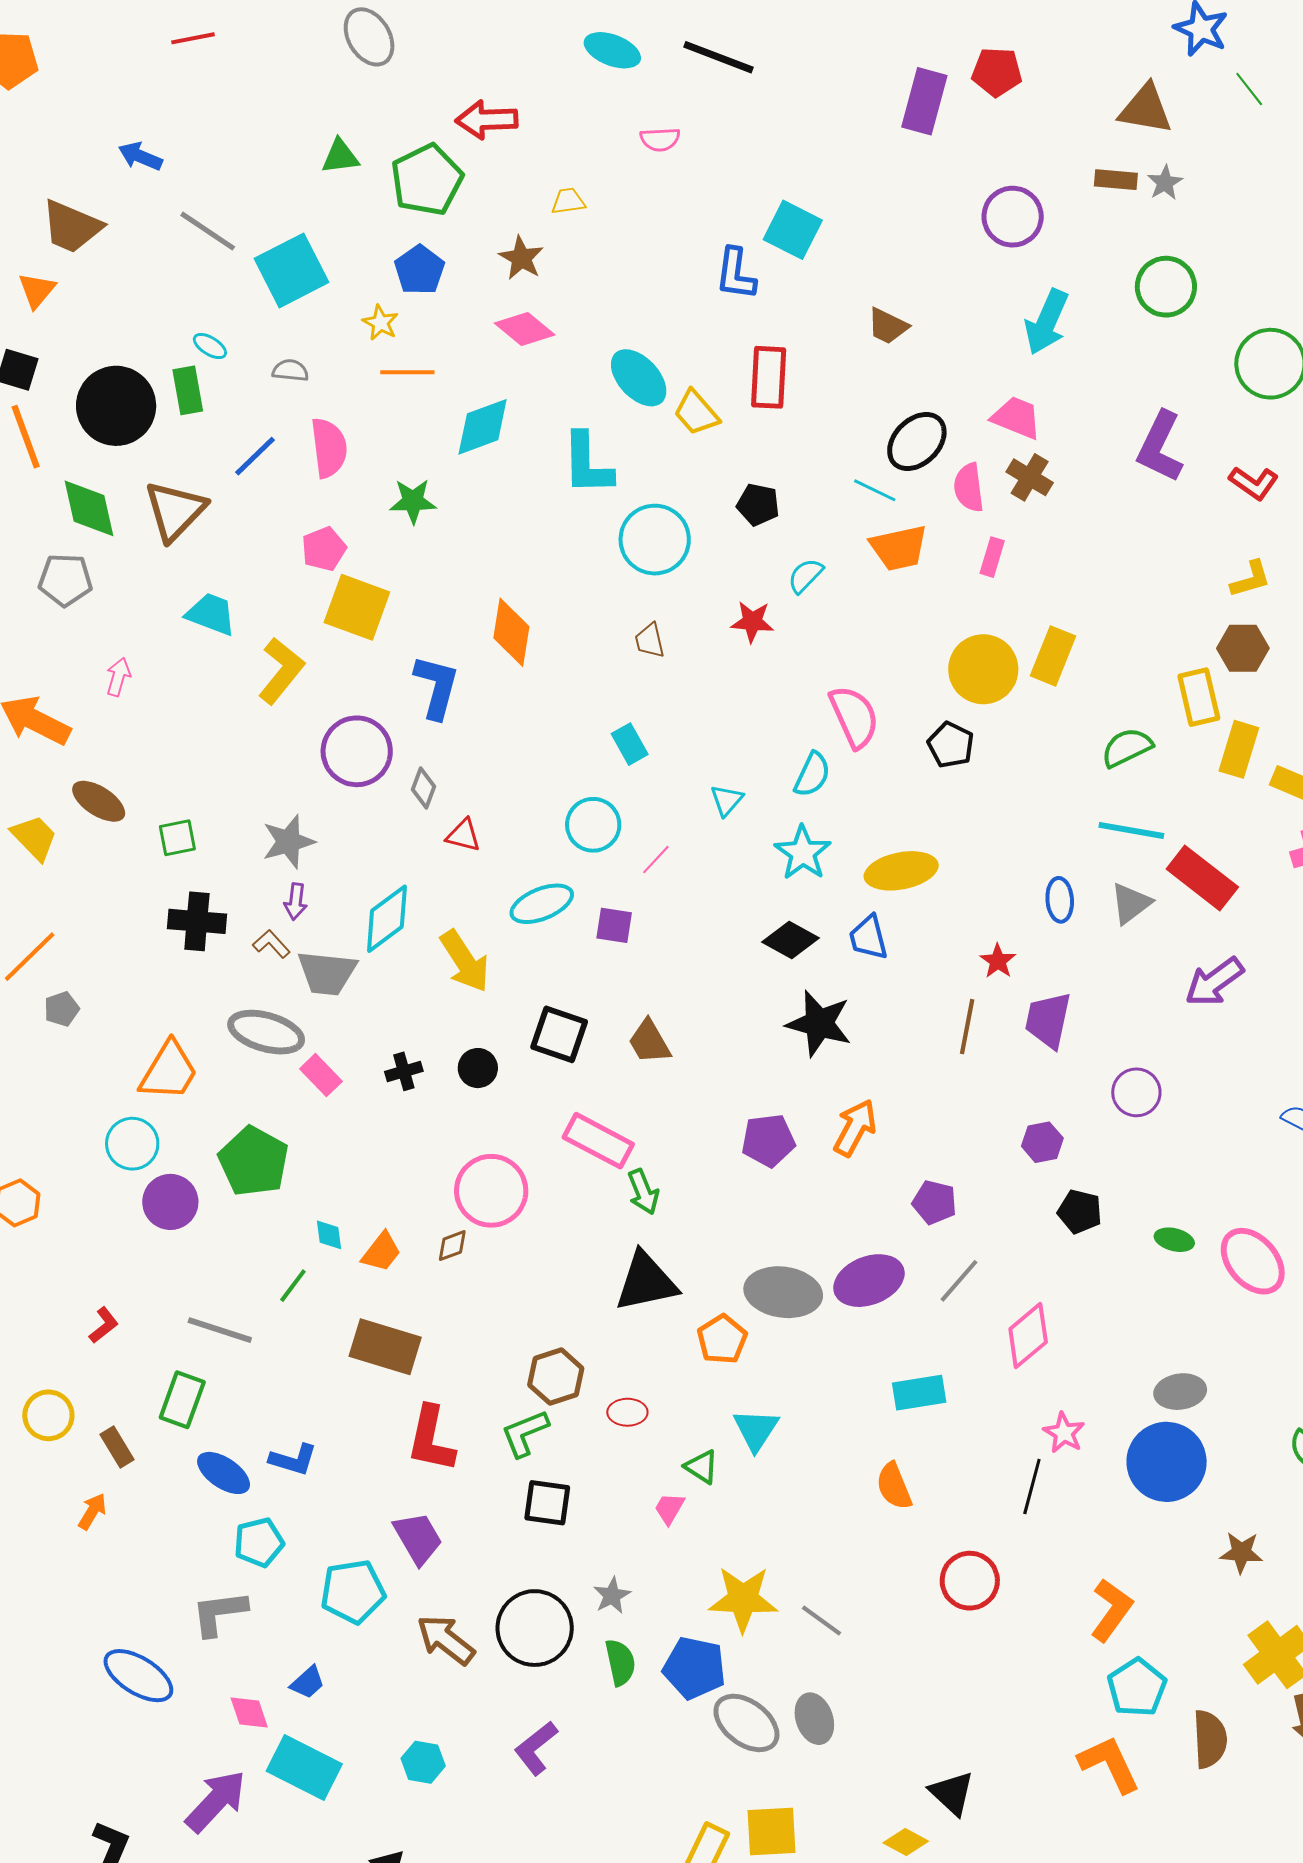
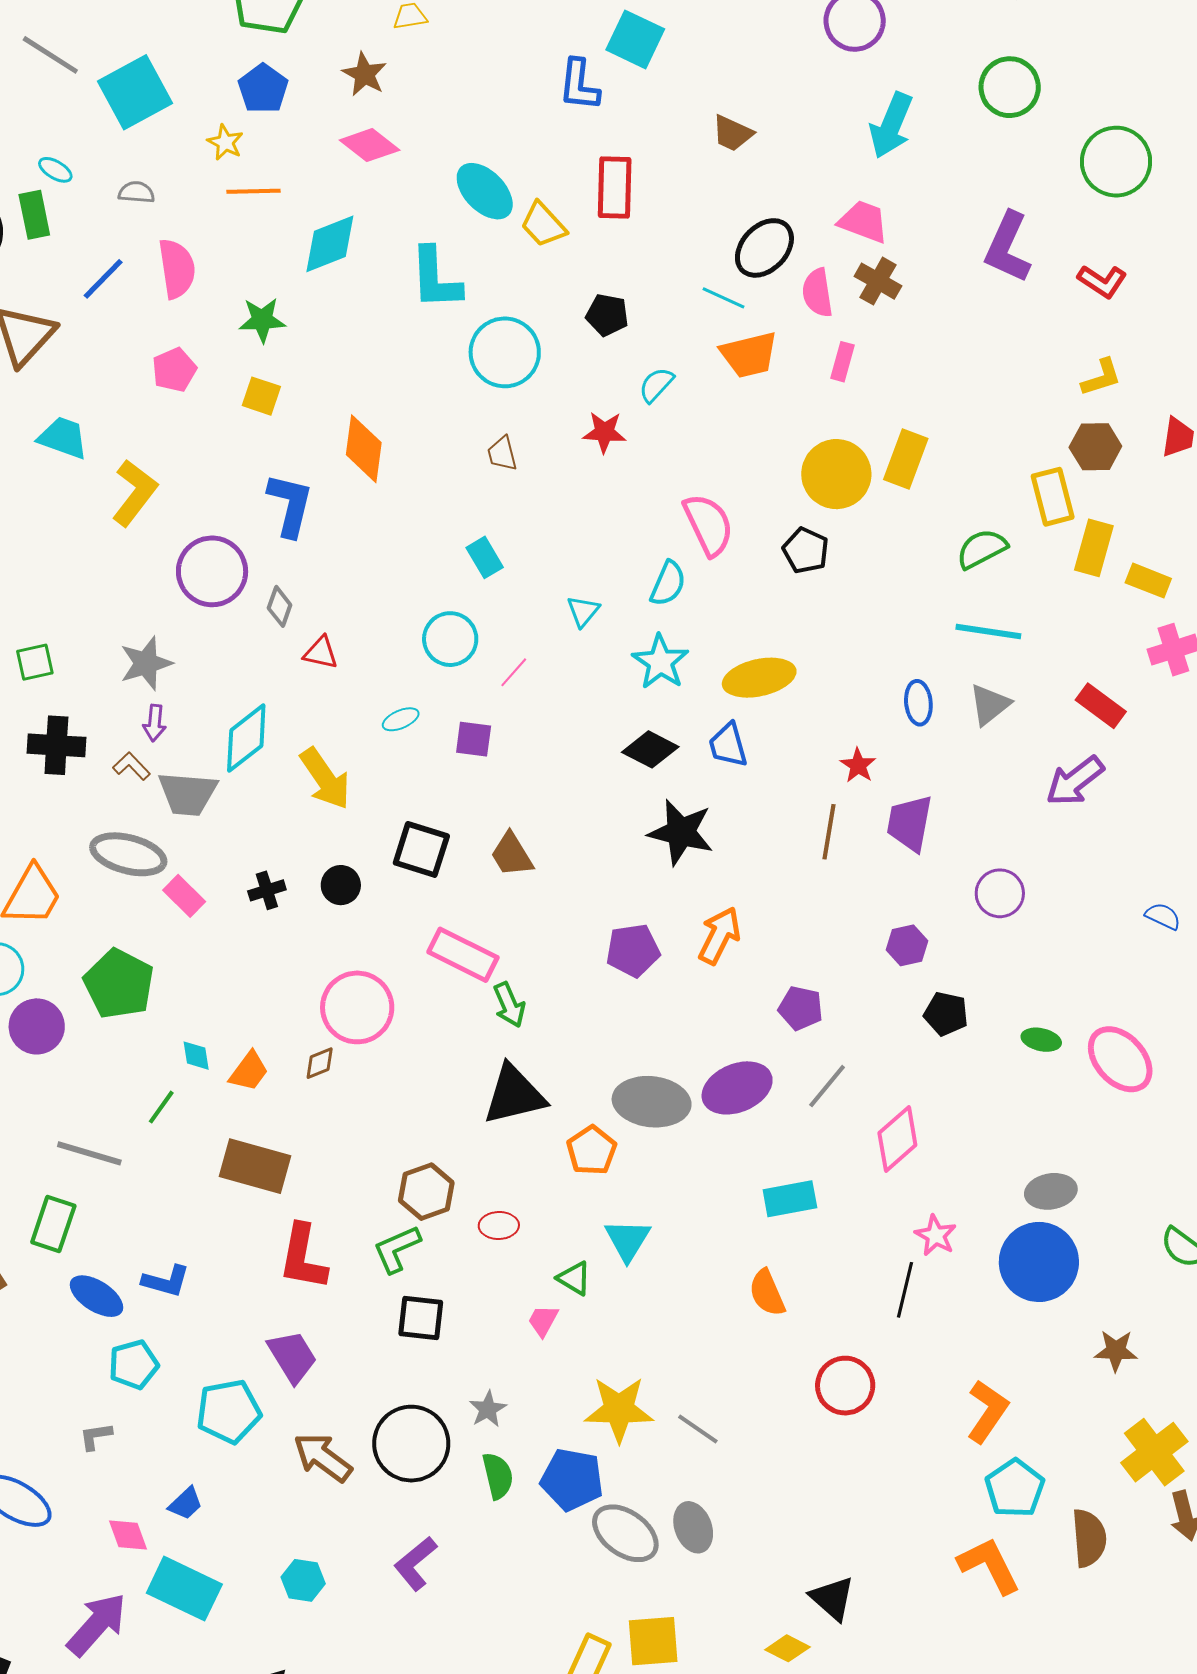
yellow square: (357, 607) -> (261, 396), moved, size x0.6
red rectangle: (1202, 878) -> (1101, 706), moved, size x0.7
cyan ellipse: (542, 904) -> (401, 719), size x0.6
gray L-shape: (219, 1613) -> (96, 1436), size x0.6

